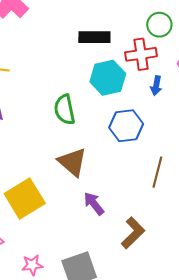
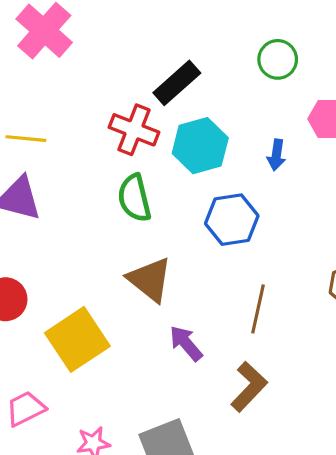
black rectangle: (94, 37) -> (177, 83), turned -40
red cross: (141, 54) -> (134, 130), moved, turned 32
brown line: (157, 172) -> (258, 309), moved

